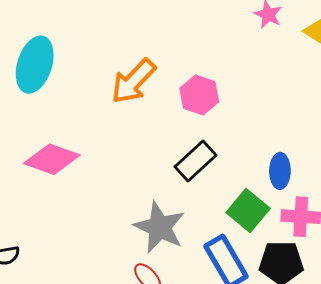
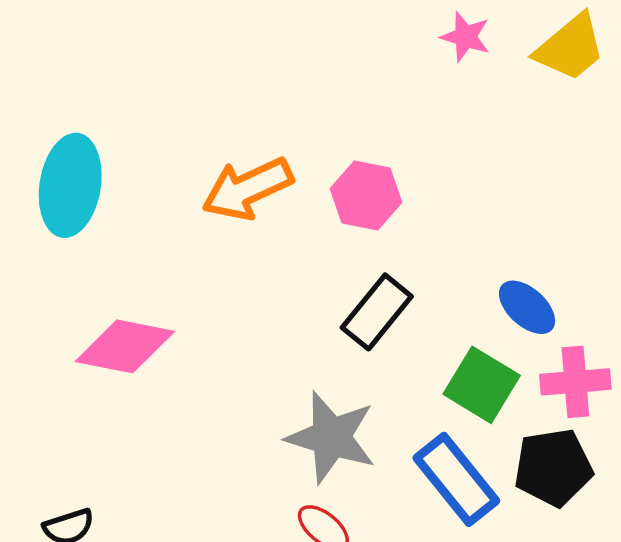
orange arrow: (133, 81) -> (247, 189), turned 30
blue ellipse: (280, 171) -> (527, 307), turned -40

